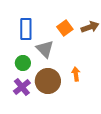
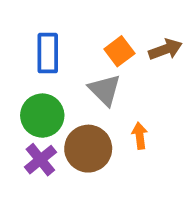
gray triangle: (45, 49) -> (105, 90), moved
green circle: (23, 63) -> (42, 116), size x1.5

